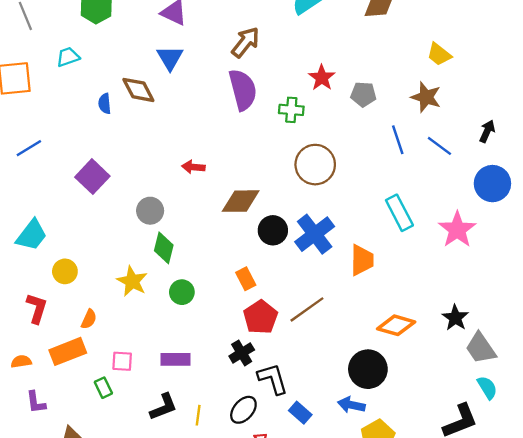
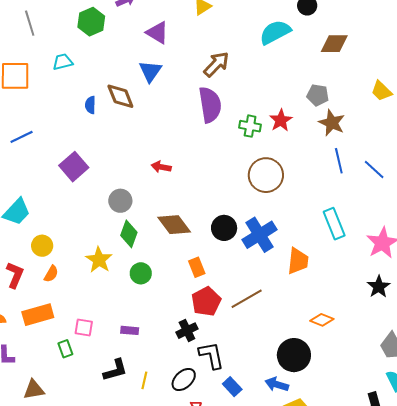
red star: (322, 78) -> (281, 120), moved
gray pentagon: (363, 94) -> (318, 95), moved
brown star: (426, 97) -> (332, 123), moved
brown diamond: (241, 201) -> (174, 225), moved, turned 48
black star: (455, 318) -> (379, 287), moved
orange semicircle: (89, 319) -> (51, 274), moved
orange diamond: (396, 325) -> (322, 320), size x0.7
purple rectangle: (175, 359) -> (130, 330), size x0.7

